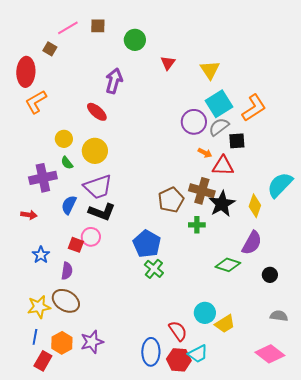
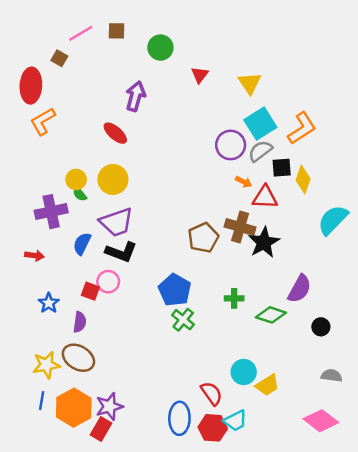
yellow circle: (64, 139) -> (76, 179), moved
yellow diamond: (255, 206) -> (303, 179), moved
green cross: (197, 225) -> (234, 298), moved
orange hexagon: (62, 343) -> (74, 408), size x1.4
red rectangle: (43, 361) -> (101, 429), moved

